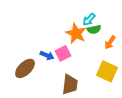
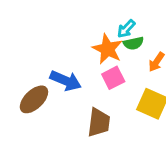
pink square: (63, 53) -> (113, 78), moved
blue arrow: (47, 55) -> (66, 81), size x1.5

